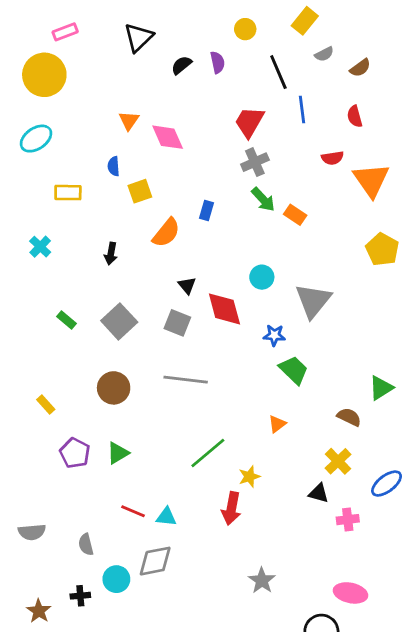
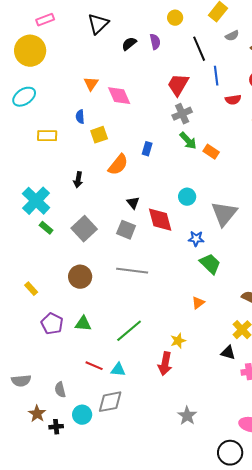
red semicircle: (332, 158) -> (233, 100), moved
cyan cross: (40, 247) -> (36, 201), moved, size x1.8
green triangle: (118, 453) -> (83, 324), turned 36
green line: (208, 453) -> (129, 331), moved
brown star: (39, 611) -> (37, 414), moved

